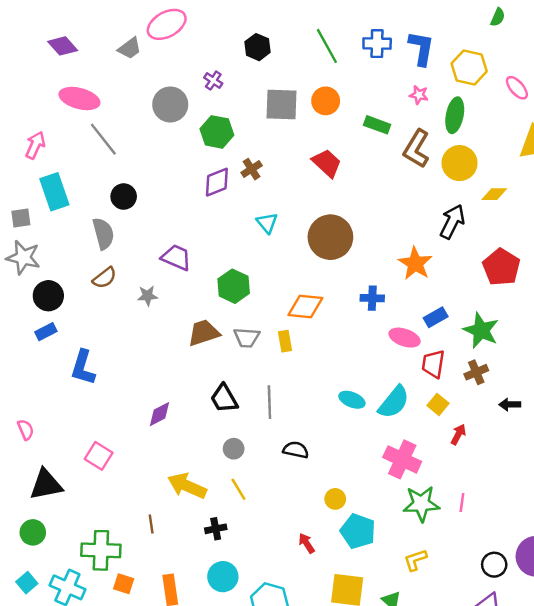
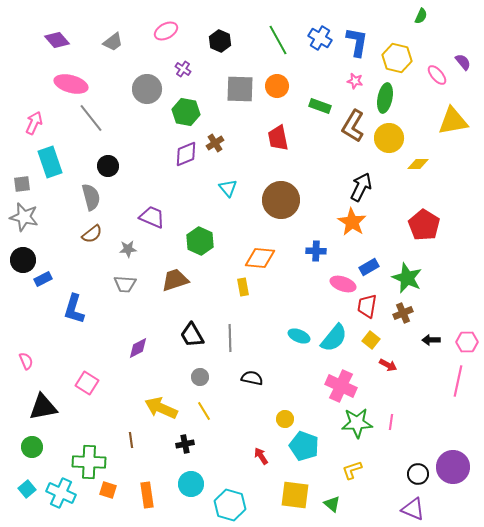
pink ellipse: (167, 24) -> (166, 31), moved, size x0.7
blue cross: (377, 44) -> (320, 38), turned 30
red trapezoid: (327, 163) -> (278, 138), turned -144
black arrow: (452, 222) -> (361, 187), moved
black circle: (48, 296) -> (23, 260), moved
gray trapezoid: (247, 338) -> (125, 284), moved
red arrow: (458, 434) -> (388, 365), turned 90

